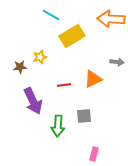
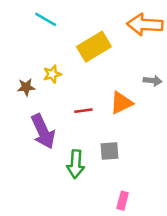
cyan line: (51, 15) -> (46, 19), moved

